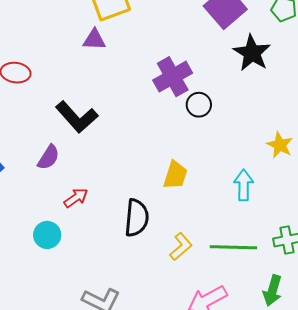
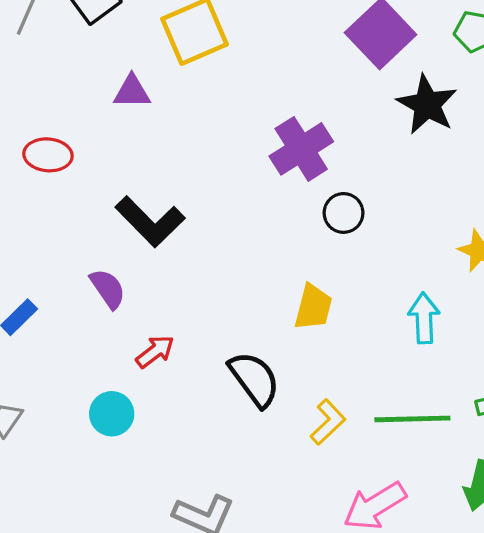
purple triangle: (94, 40) -> (132, 92), moved
black circle: (199, 105) -> (344, 213), moved
purple semicircle: (49, 157) -> (108, 289), turned -64
black semicircle: (137, 218) -> (254, 379), turned -39

